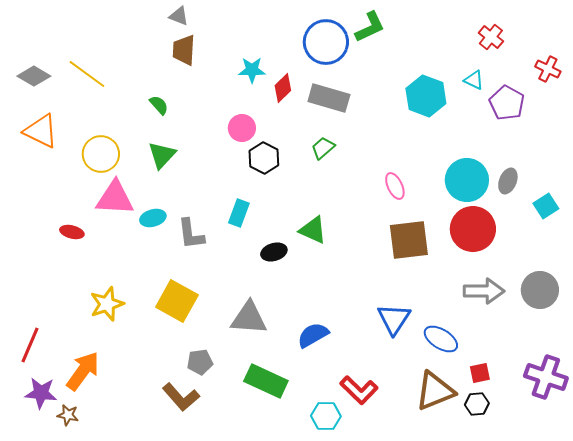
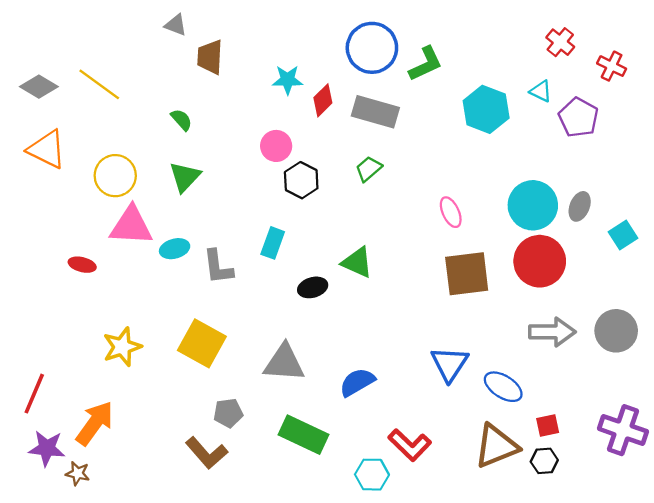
gray triangle: (179, 16) -> (176, 25), moved
green L-shape: (370, 27) -> (426, 64), moved
red cross: (548, 69) -> (612, 66), moved

